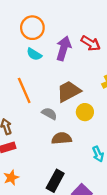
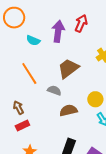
orange circle: (32, 28) -> (14, 18), moved
red arrow: (91, 43) -> (81, 23), turned -90
yellow circle: (85, 112) -> (95, 99), moved

